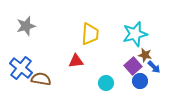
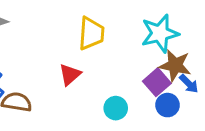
brown star: (145, 55) -> (175, 65), size x1.5
red triangle: (76, 61) -> (70, 75), turned -35

